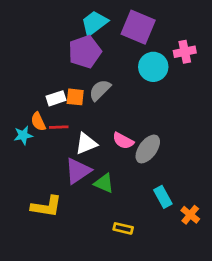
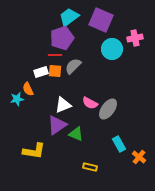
red line: (59, 127) -> (55, 55), moved

